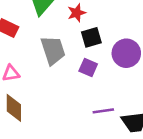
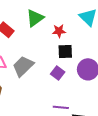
gray trapezoid: (53, 50) -> (23, 66), moved, turned -130

